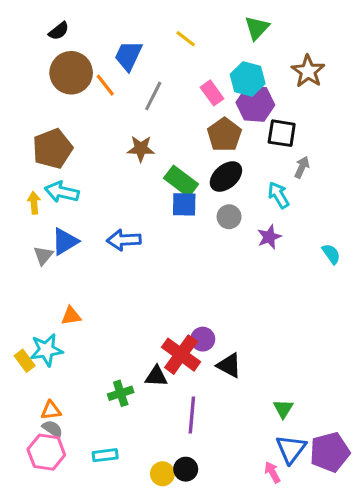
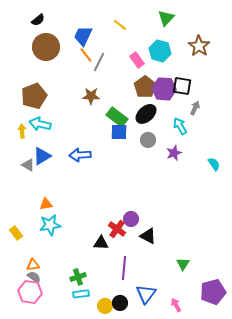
orange line: (105, 85) -> (86, 55), moved
purple hexagon: (255, 104) -> (164, 89), moved
gray triangle: (43, 255) -> (28, 165), turned -40
cyan star: (46, 350) -> (50, 225), moved
red cross: (181, 355) -> (117, 229), size x0.7
green cross: (121, 393) -> (78, 277), moved
blue triangle: (291, 449) -> (146, 294), moved
cyan rectangle: (105, 455) -> (81, 294), moved

